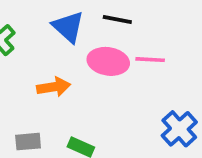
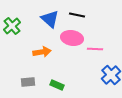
pink line: (150, 60) -> (95, 49), moved

